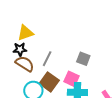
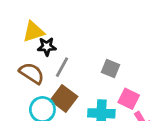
black star: (20, 49) -> (47, 47), moved
pink square: (72, 79) -> (129, 99), moved

